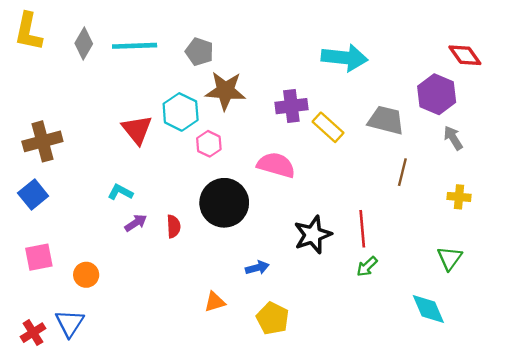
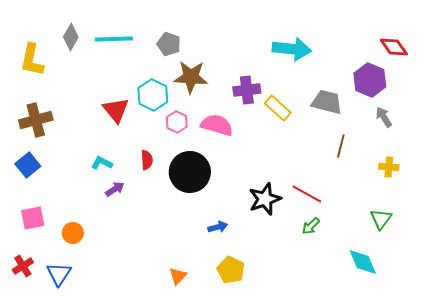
yellow L-shape: (28, 32) -> (32, 60), moved
pink semicircle: (276, 165) -> (217, 125), moved
red semicircle: (173, 226) -> (147, 160), moved
red line: (362, 229) -> (307, 194), turned -56
orange triangle: (215, 302) -> (178, 276), moved, turned -30
red cross: (33, 333) -> (23, 266), moved

